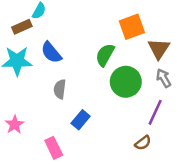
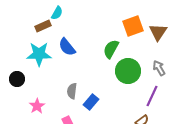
brown triangle: (159, 49) -> (158, 32), moved
gray semicircle: (60, 89) -> (72, 91), moved

